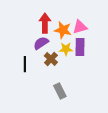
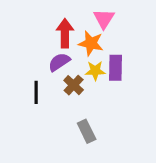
pink triangle: (80, 27) -> (104, 19), moved, turned -42

